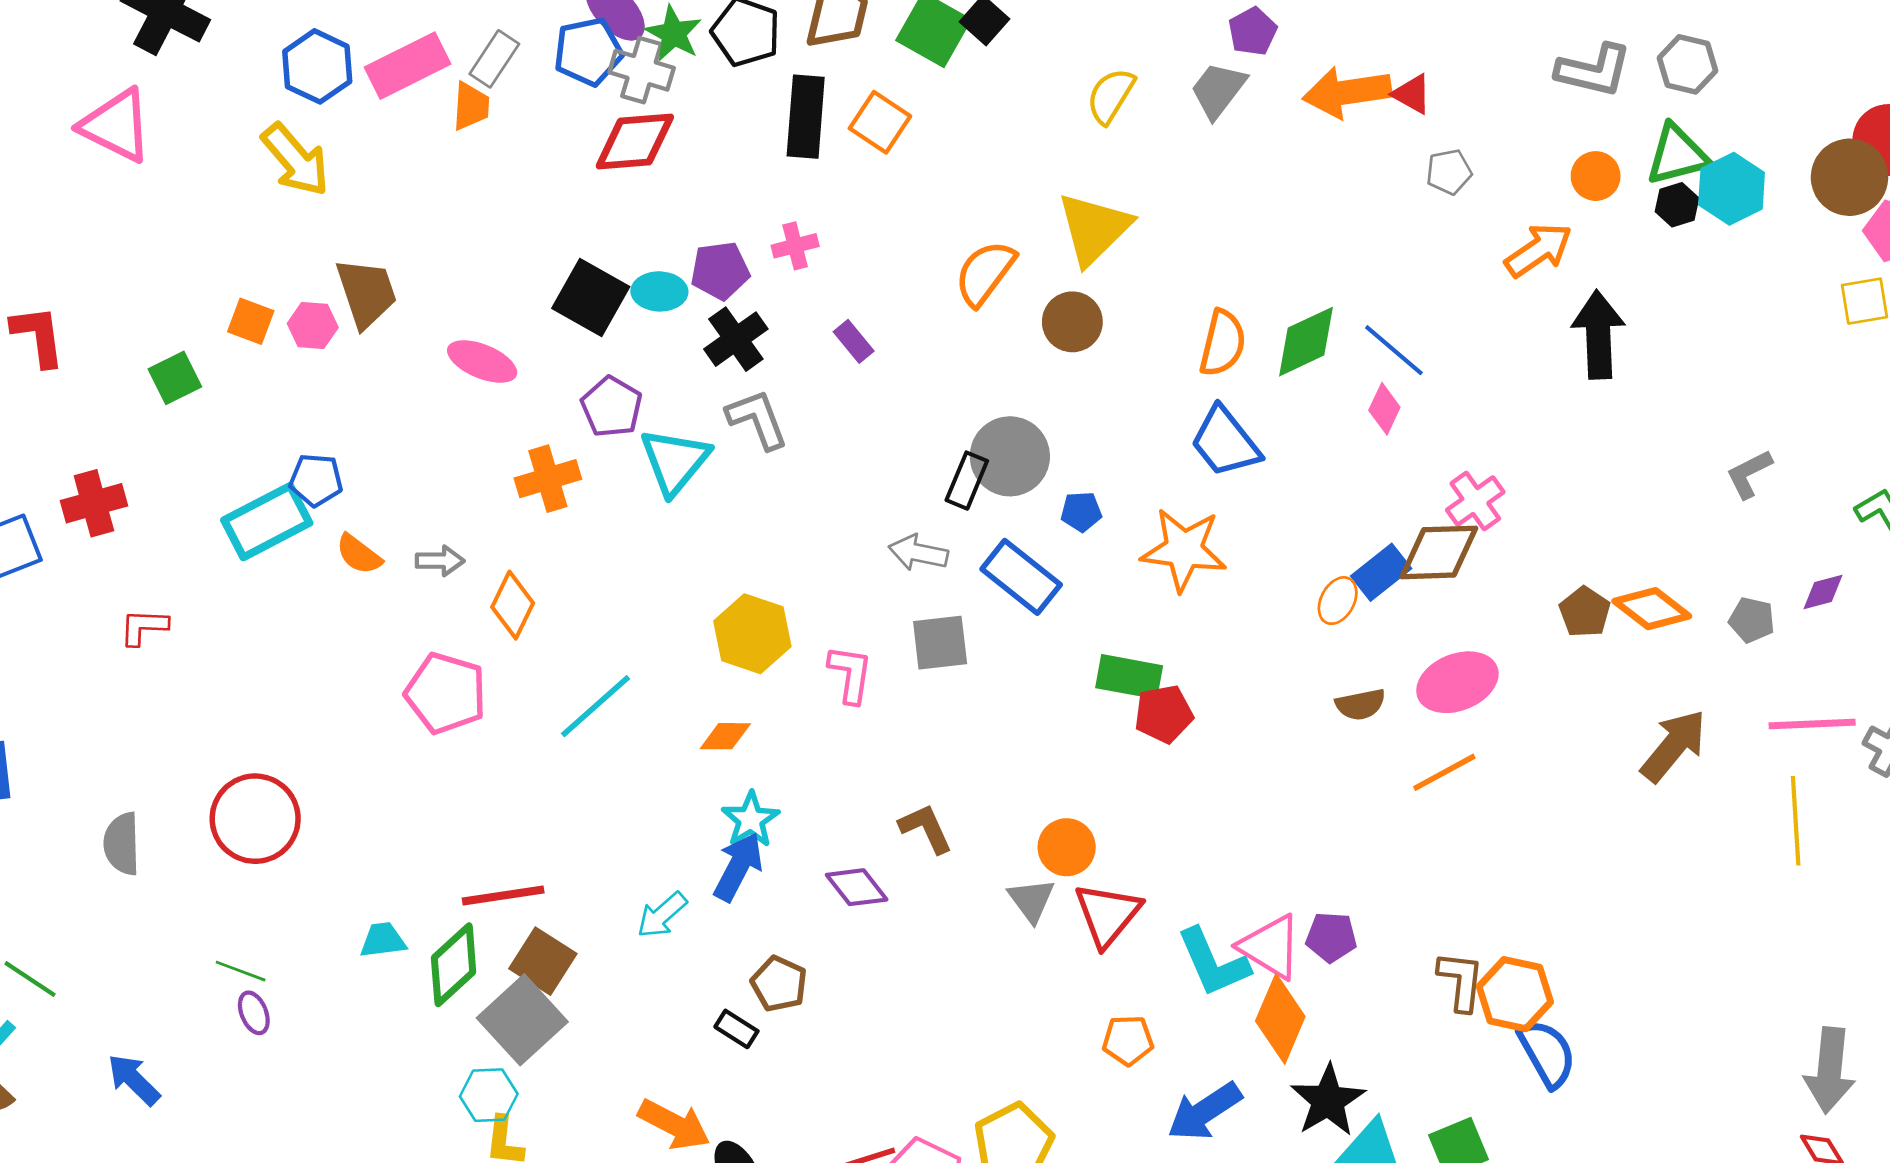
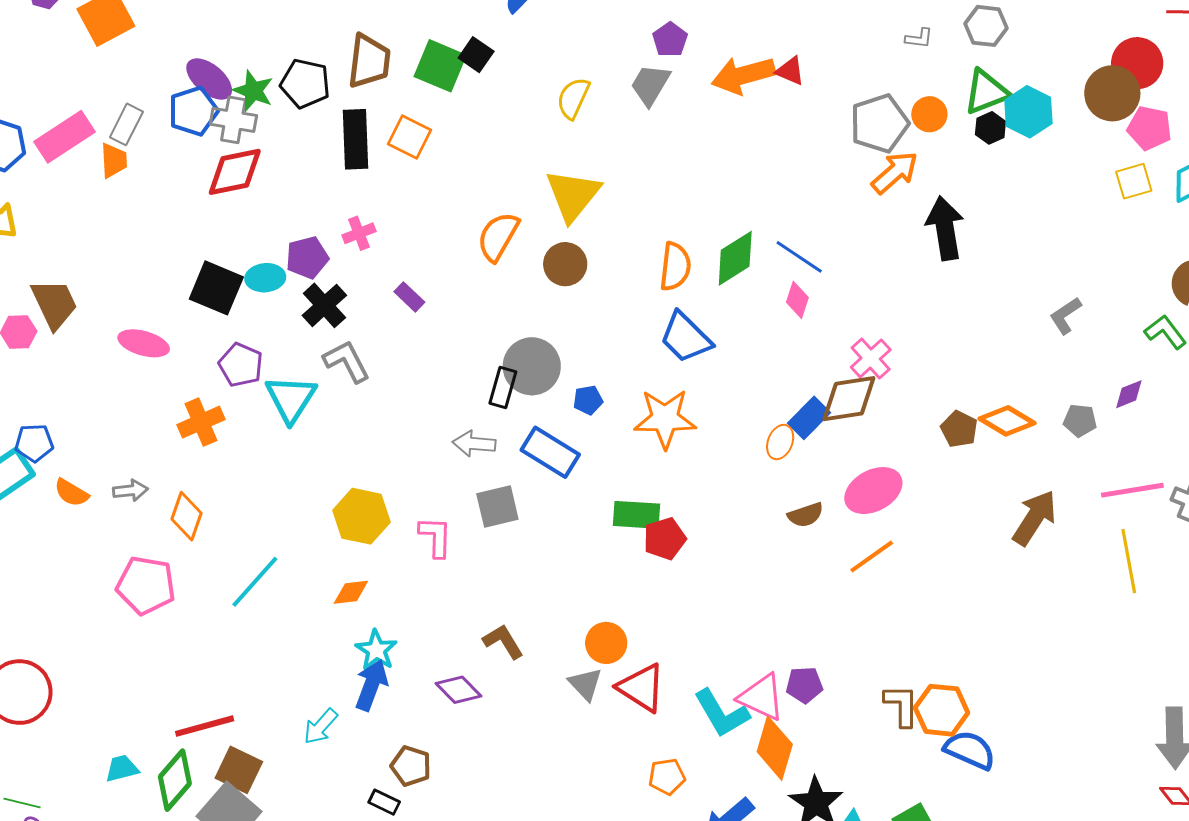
gray L-shape: (1594, 70) -> (919, 38), size x0.5
gray pentagon: (1449, 172) -> (879, 123), moved, size x1.8
red triangle: (1108, 914) -> (641, 688), turned -30
blue semicircle: (1547, 1053) -> (970, 750), turned -30

